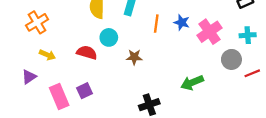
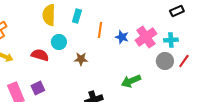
blue star: (182, 22) -> (122, 37), moved
cyan cross: (248, 35) -> (171, 40), moved
red line: (252, 73) -> (184, 61), moved, turned -32

